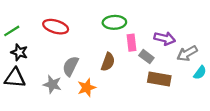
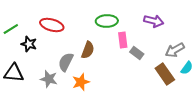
purple arrow: (165, 38) -> (154, 21), moved
black star: (19, 52) -> (29, 44), moved
brown semicircle: (108, 62) -> (88, 50), moved
brown rectangle: (159, 79) -> (165, 74), moved, turned 45

